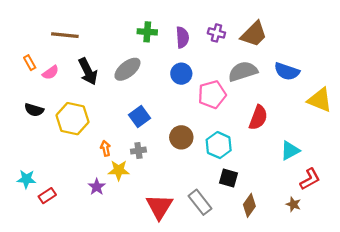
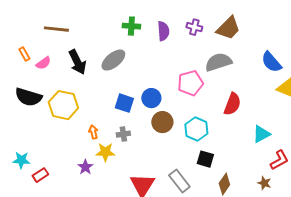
blue semicircle: (287, 71) -> (271, 62), moved, turned 30
blue circle: (181, 74) -> (151, 98), moved
black semicircle: (34, 110) -> (28, 97), size x1.5
blue square: (140, 116) -> (124, 103), turned -36

